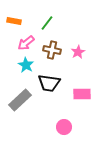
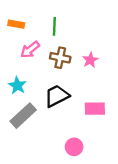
green line: (47, 23) -> (54, 26), turned -35
cyan star: (26, 65) -> (17, 85), moved
black trapezoid: (49, 83) -> (57, 96), turned 145

